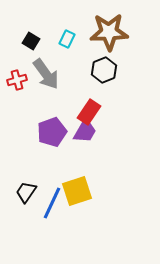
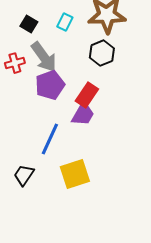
purple pentagon: (52, 132) -> (50, 85), moved
blue line: (52, 203) -> (50, 139), moved

